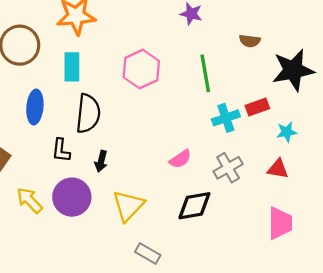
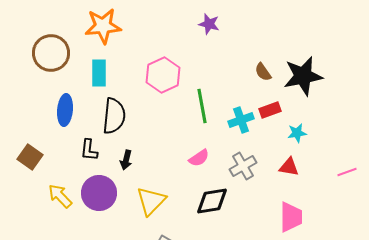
brown semicircle: (250, 41) -> (263, 72), moved, turned 48
green line: (205, 73) -> (202, 106), moved

